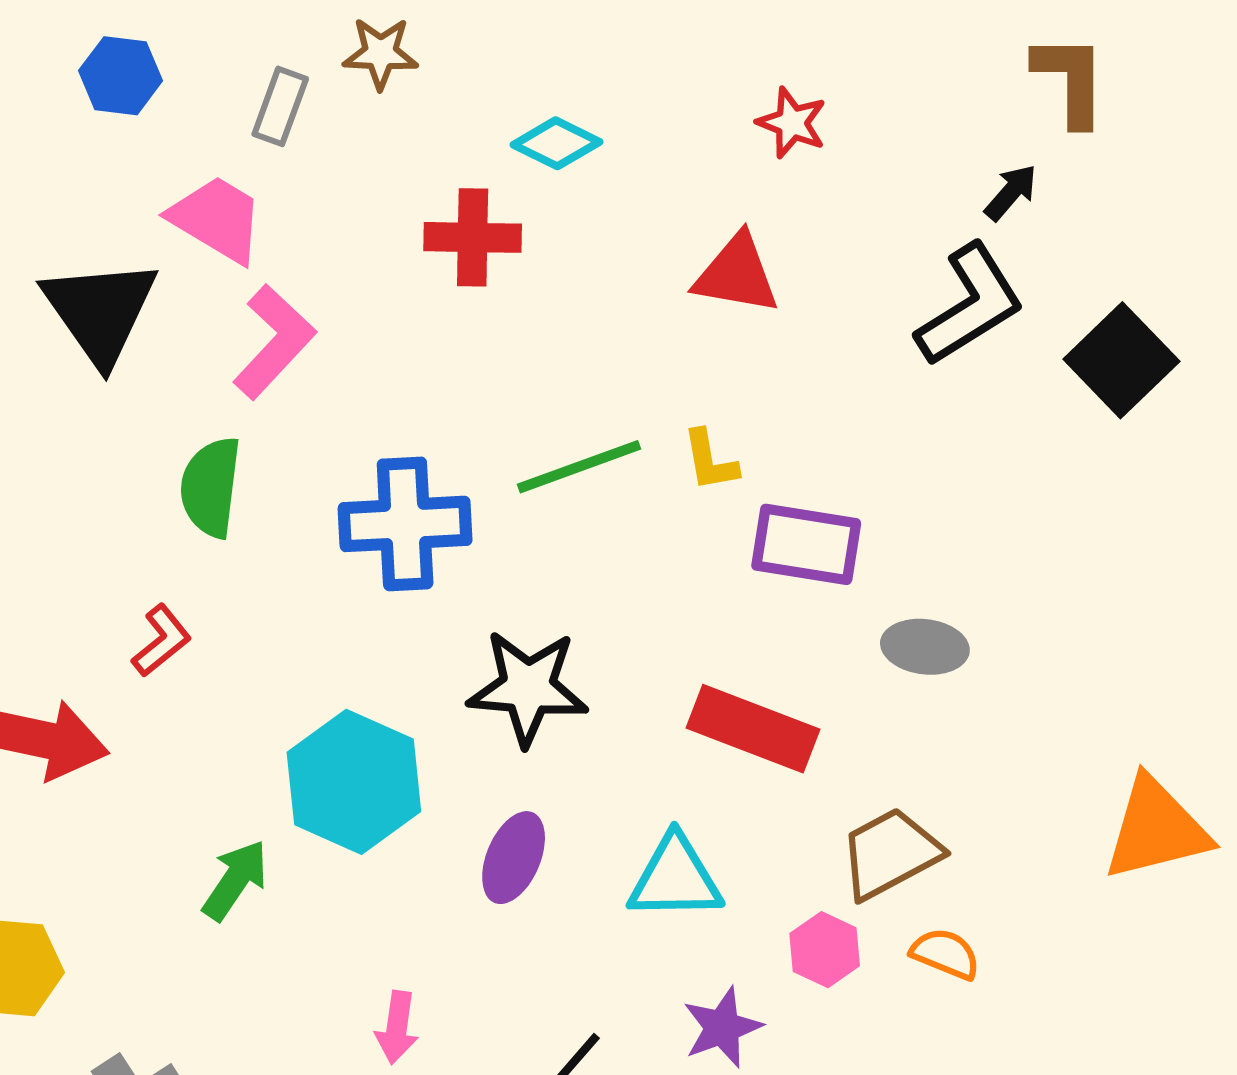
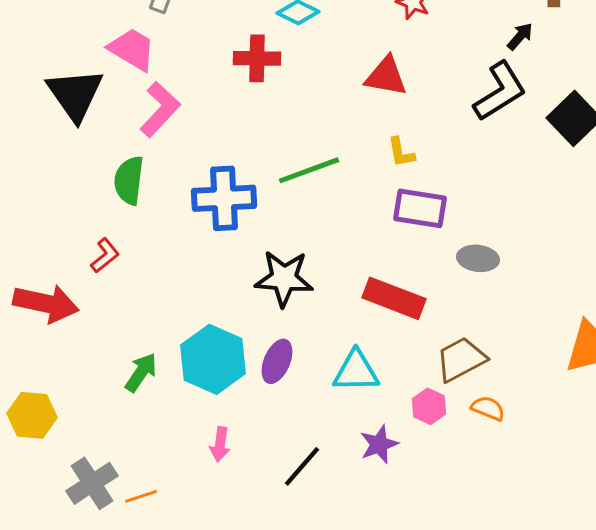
yellow L-shape: (710, 461) -> (401, 152), moved
cyan hexagon: (354, 782) -> (213, 359), moved

